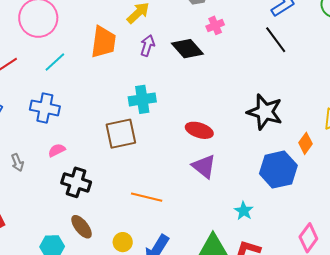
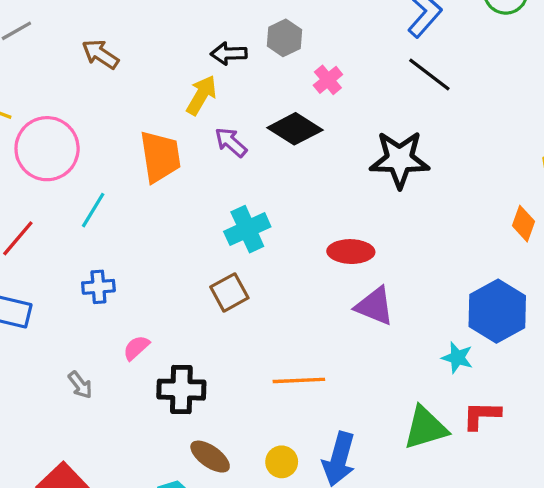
purple arrow: (147, 46) -> (231, 142), turned -50
blue cross: (45, 108) -> (98, 287), size x0.7
black star: (265, 112) -> (400, 159), moved
brown square: (121, 134) -> (229, 292), size x0.7
blue hexagon: (278, 170) -> (497, 311), moved

